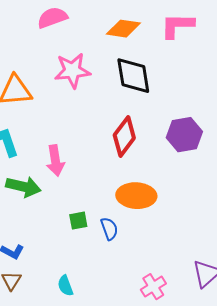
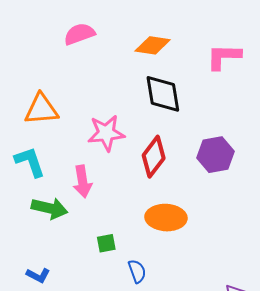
pink L-shape: (177, 26) -> (224, 57), moved
pink star: (72, 71) -> (106, 133), moved
blue semicircle: (109, 229) -> (137, 271), moved

